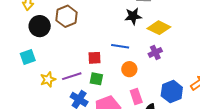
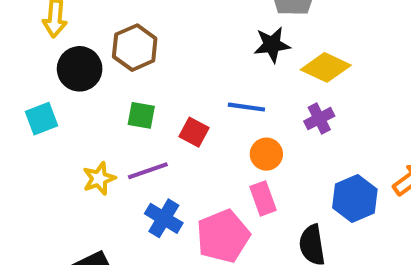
cyan square: (28, 57) -> (42, 119), moved
red square: (94, 58) -> (194, 132), turned 32
green square: (96, 79) -> (141, 115), moved
pink rectangle: (136, 96) -> (263, 198), moved

